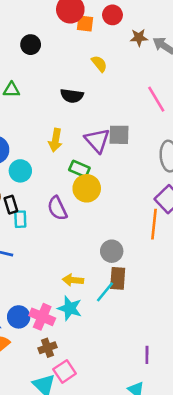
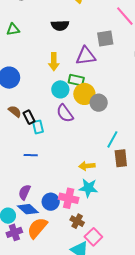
gray square: (119, 135) -> (105, 39), moved
purple triangle: (97, 140) -> (86, 56), turned -45
cyan circle: (20, 171) -> (60, 89), moved
gray circle: (112, 251) -> (99, 103), moved
cyan line: (105, 292) -> (112, 139), moved
brown cross: (48, 348) -> (77, 221), turned -32

